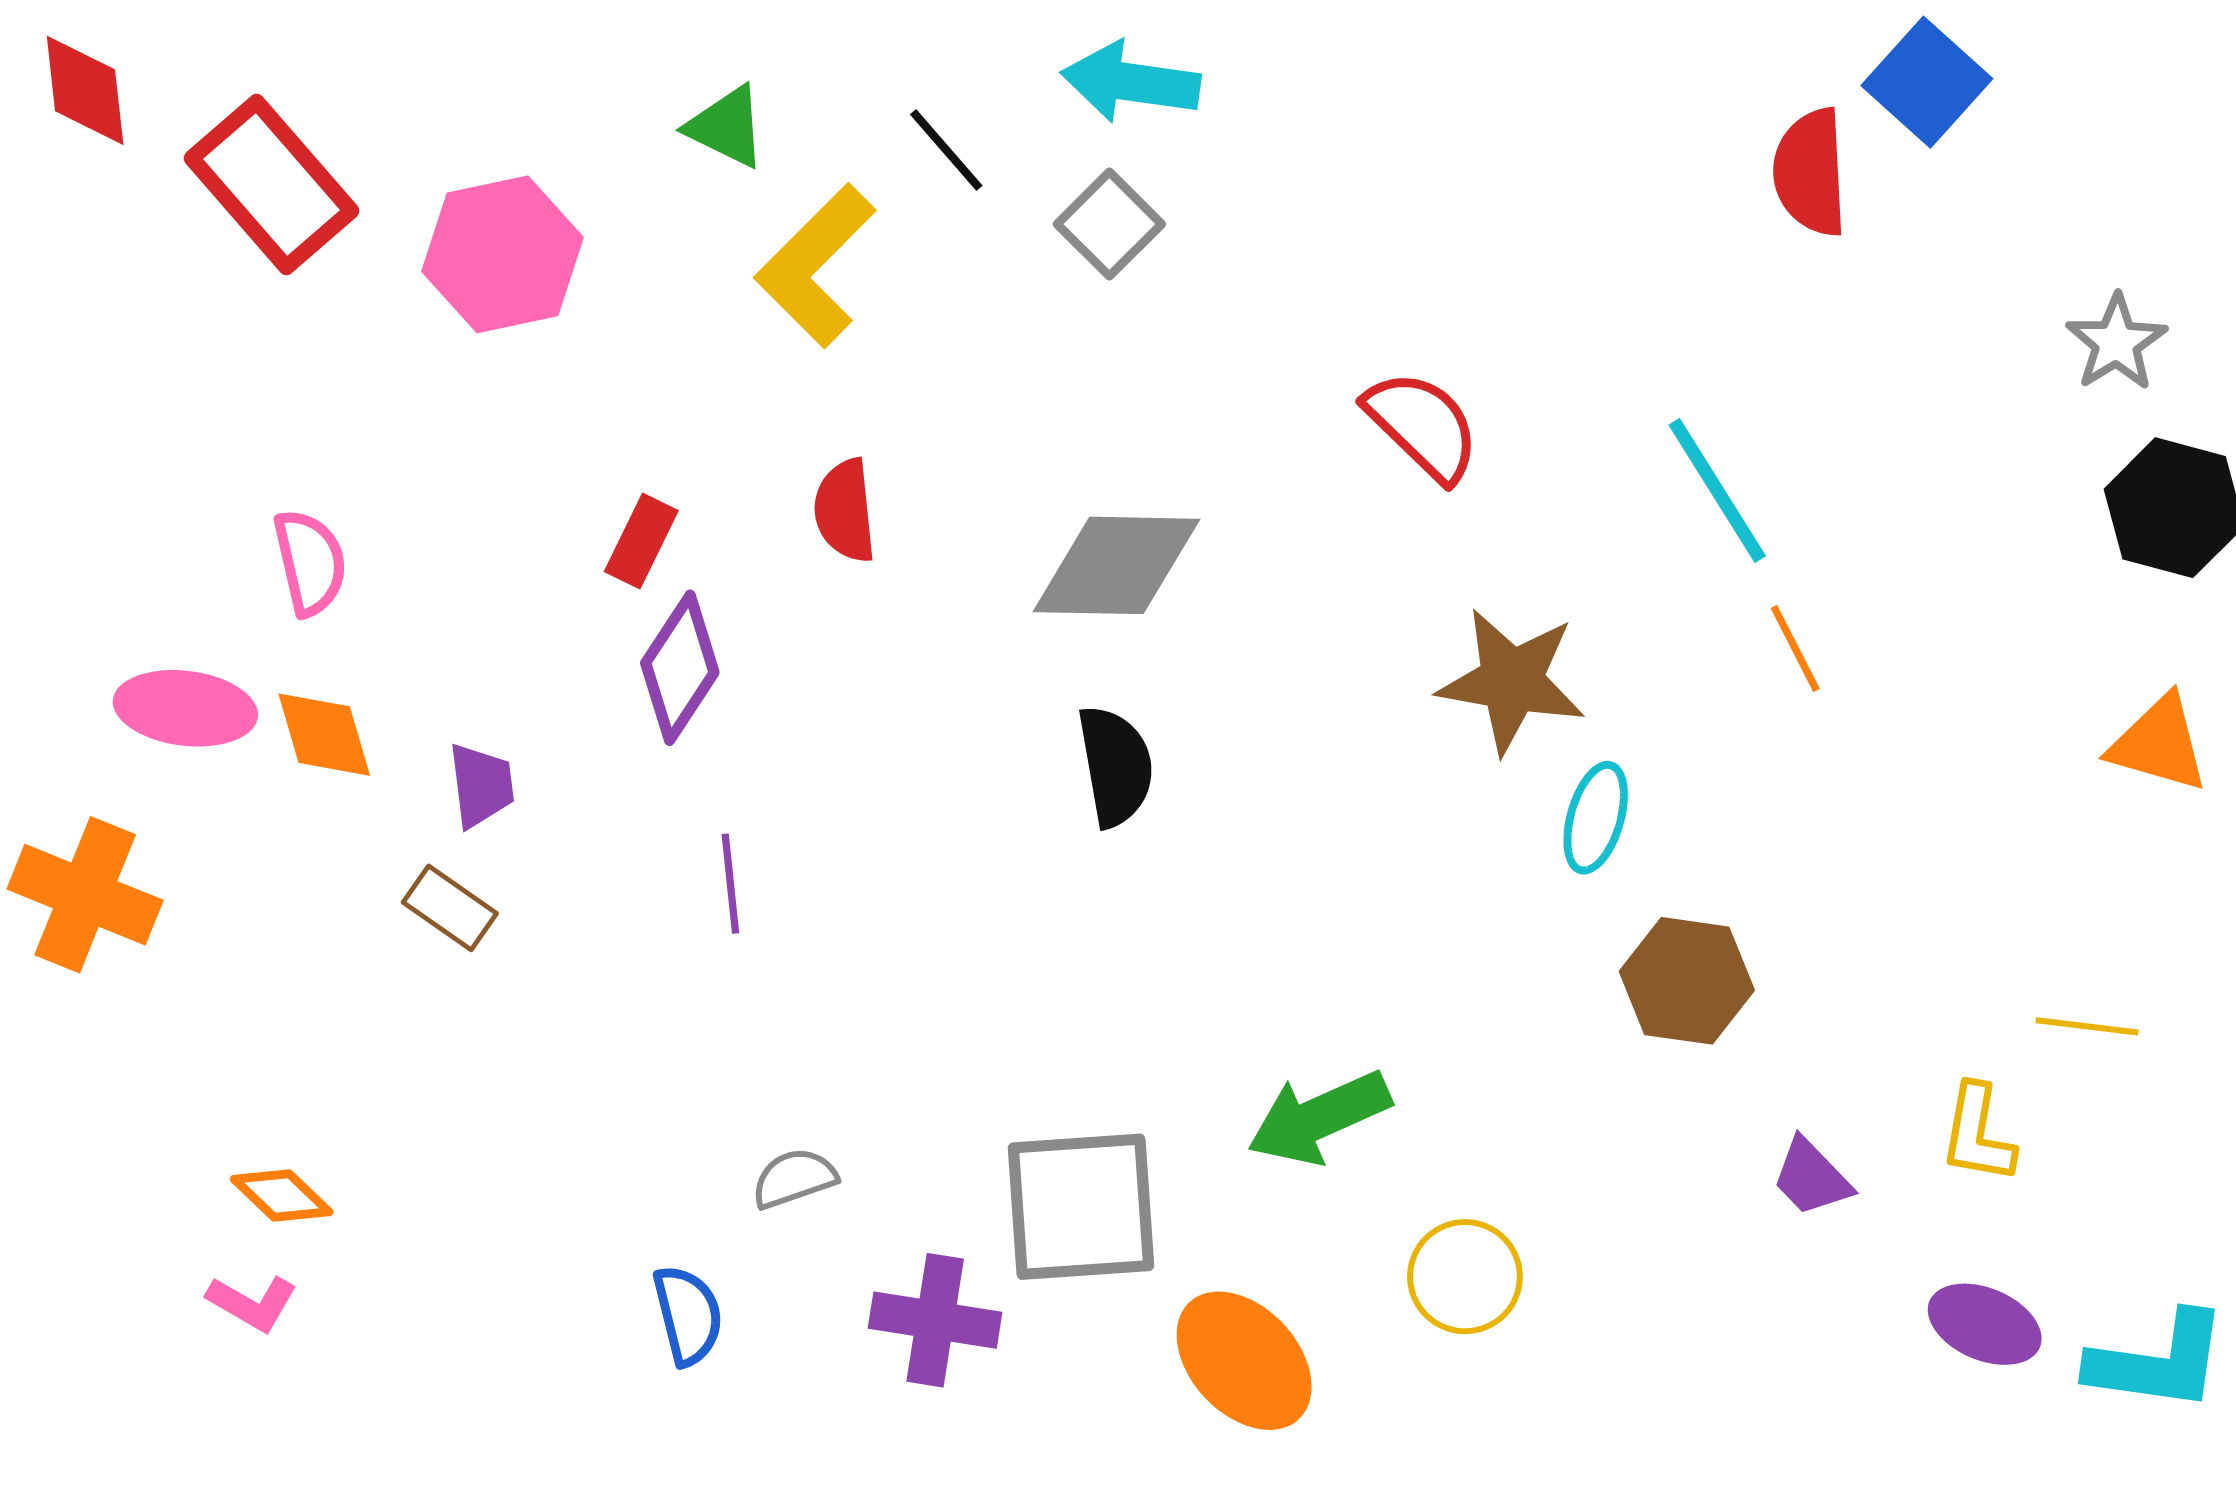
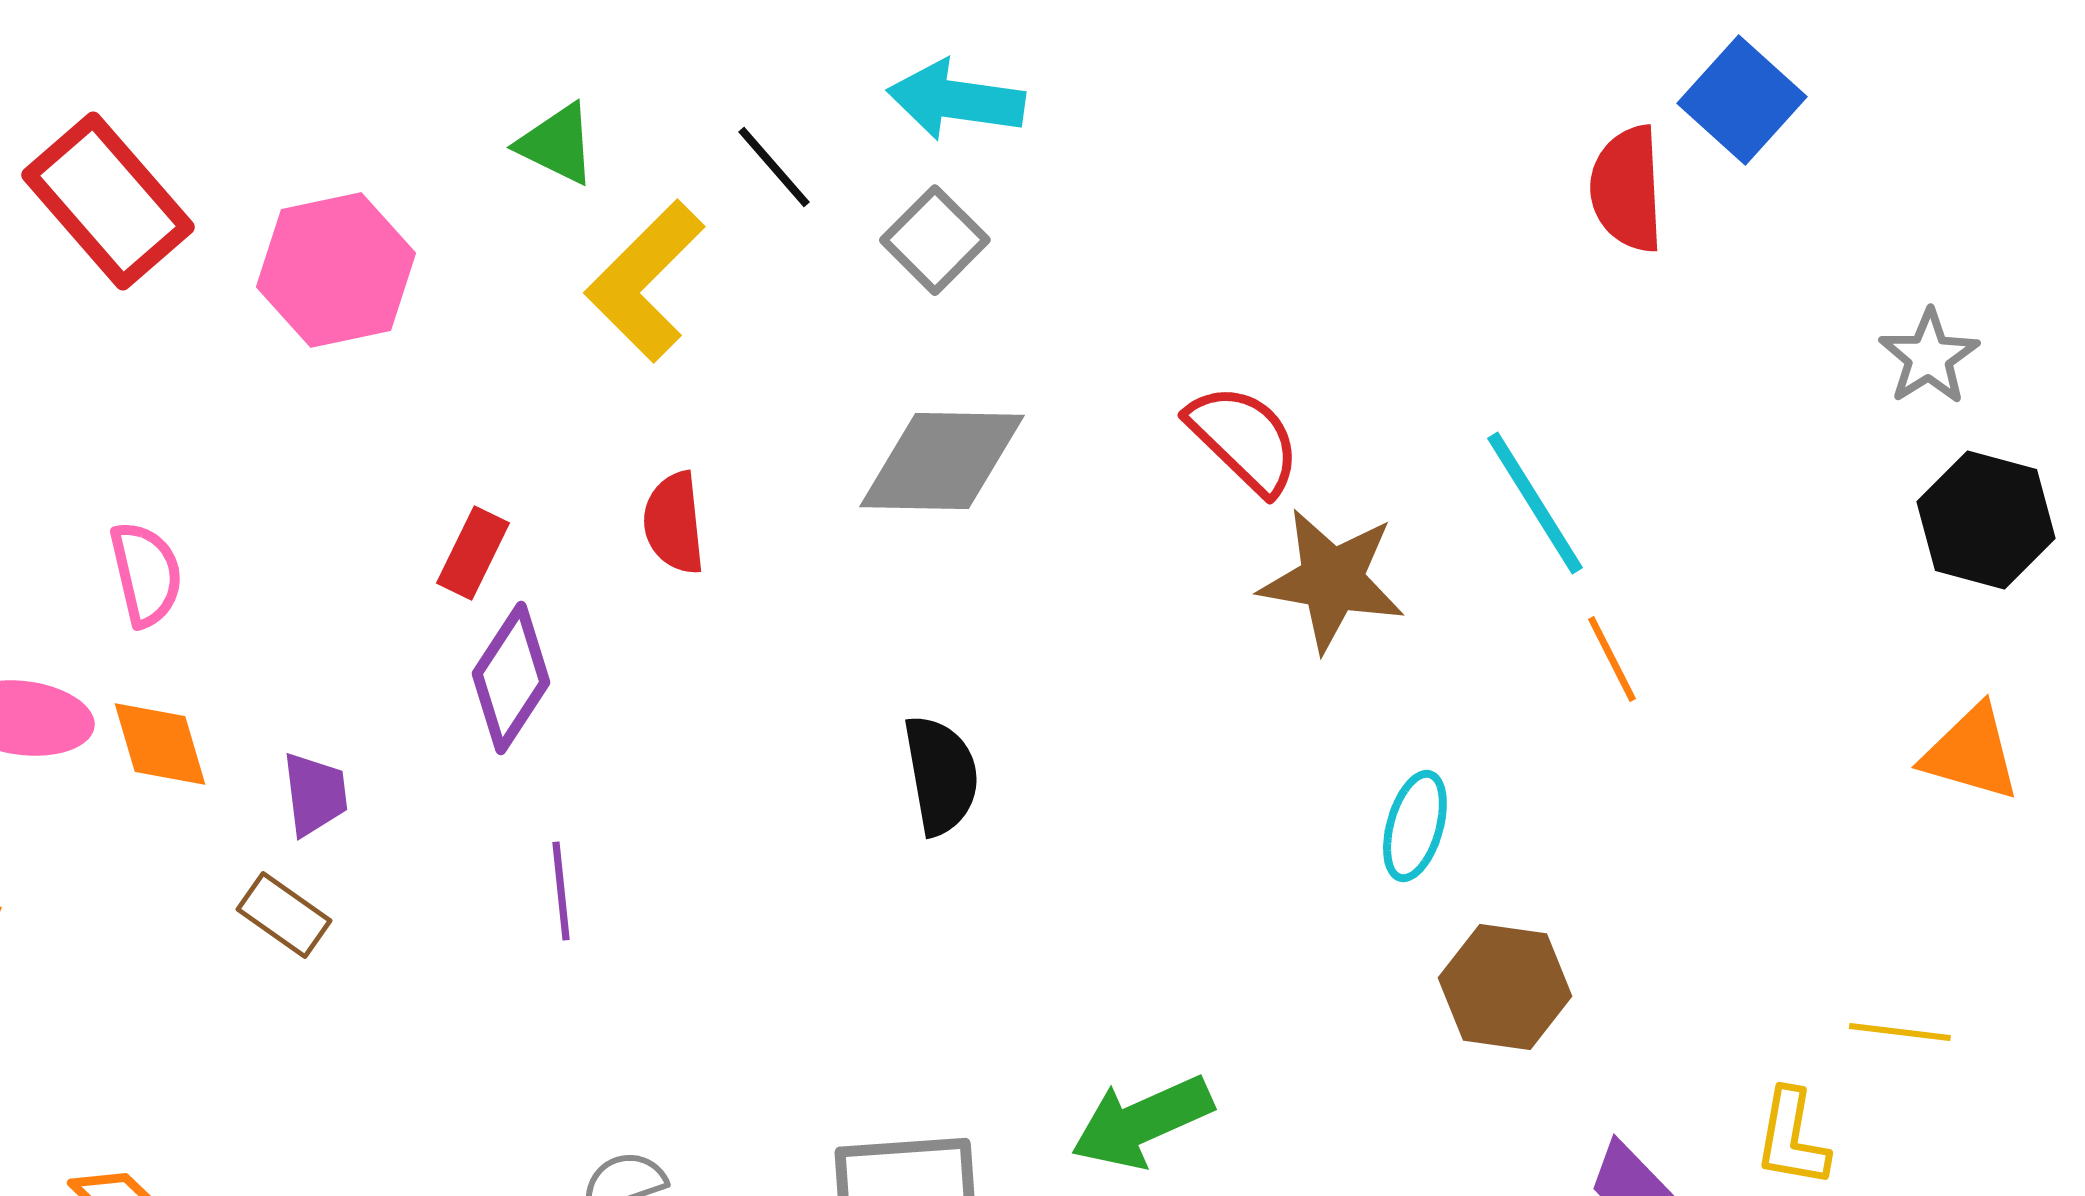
gray diamond: (1116, 565) -> (942, 461), moved
brown star: (1512, 681) -> (1332, 580), moved

